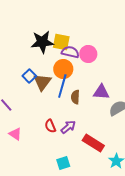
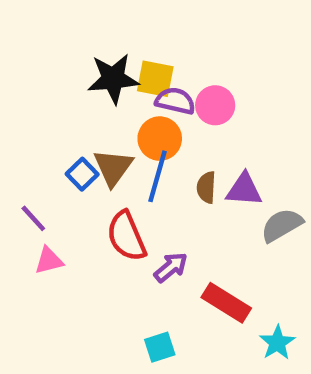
blue square: (29, 76) -> (82, 174), moved
brown semicircle: (75, 97) -> (206, 187), moved
red semicircle: (50, 126) -> (126, 236), moved, size x1.6
pink triangle: (15, 134) -> (49, 261), moved, turned -48

